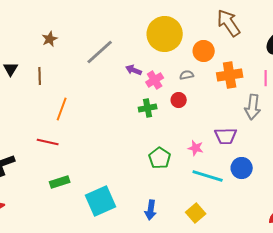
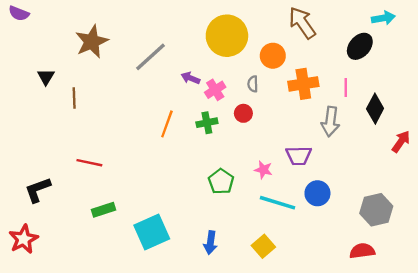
brown star: (50, 39) -> (92, 42), size x1.8
gray semicircle: (187, 75) -> (253, 84), turned -80
brown line: (40, 76) -> (74, 98), moved
orange line: (62, 109) -> (167, 124), moved

